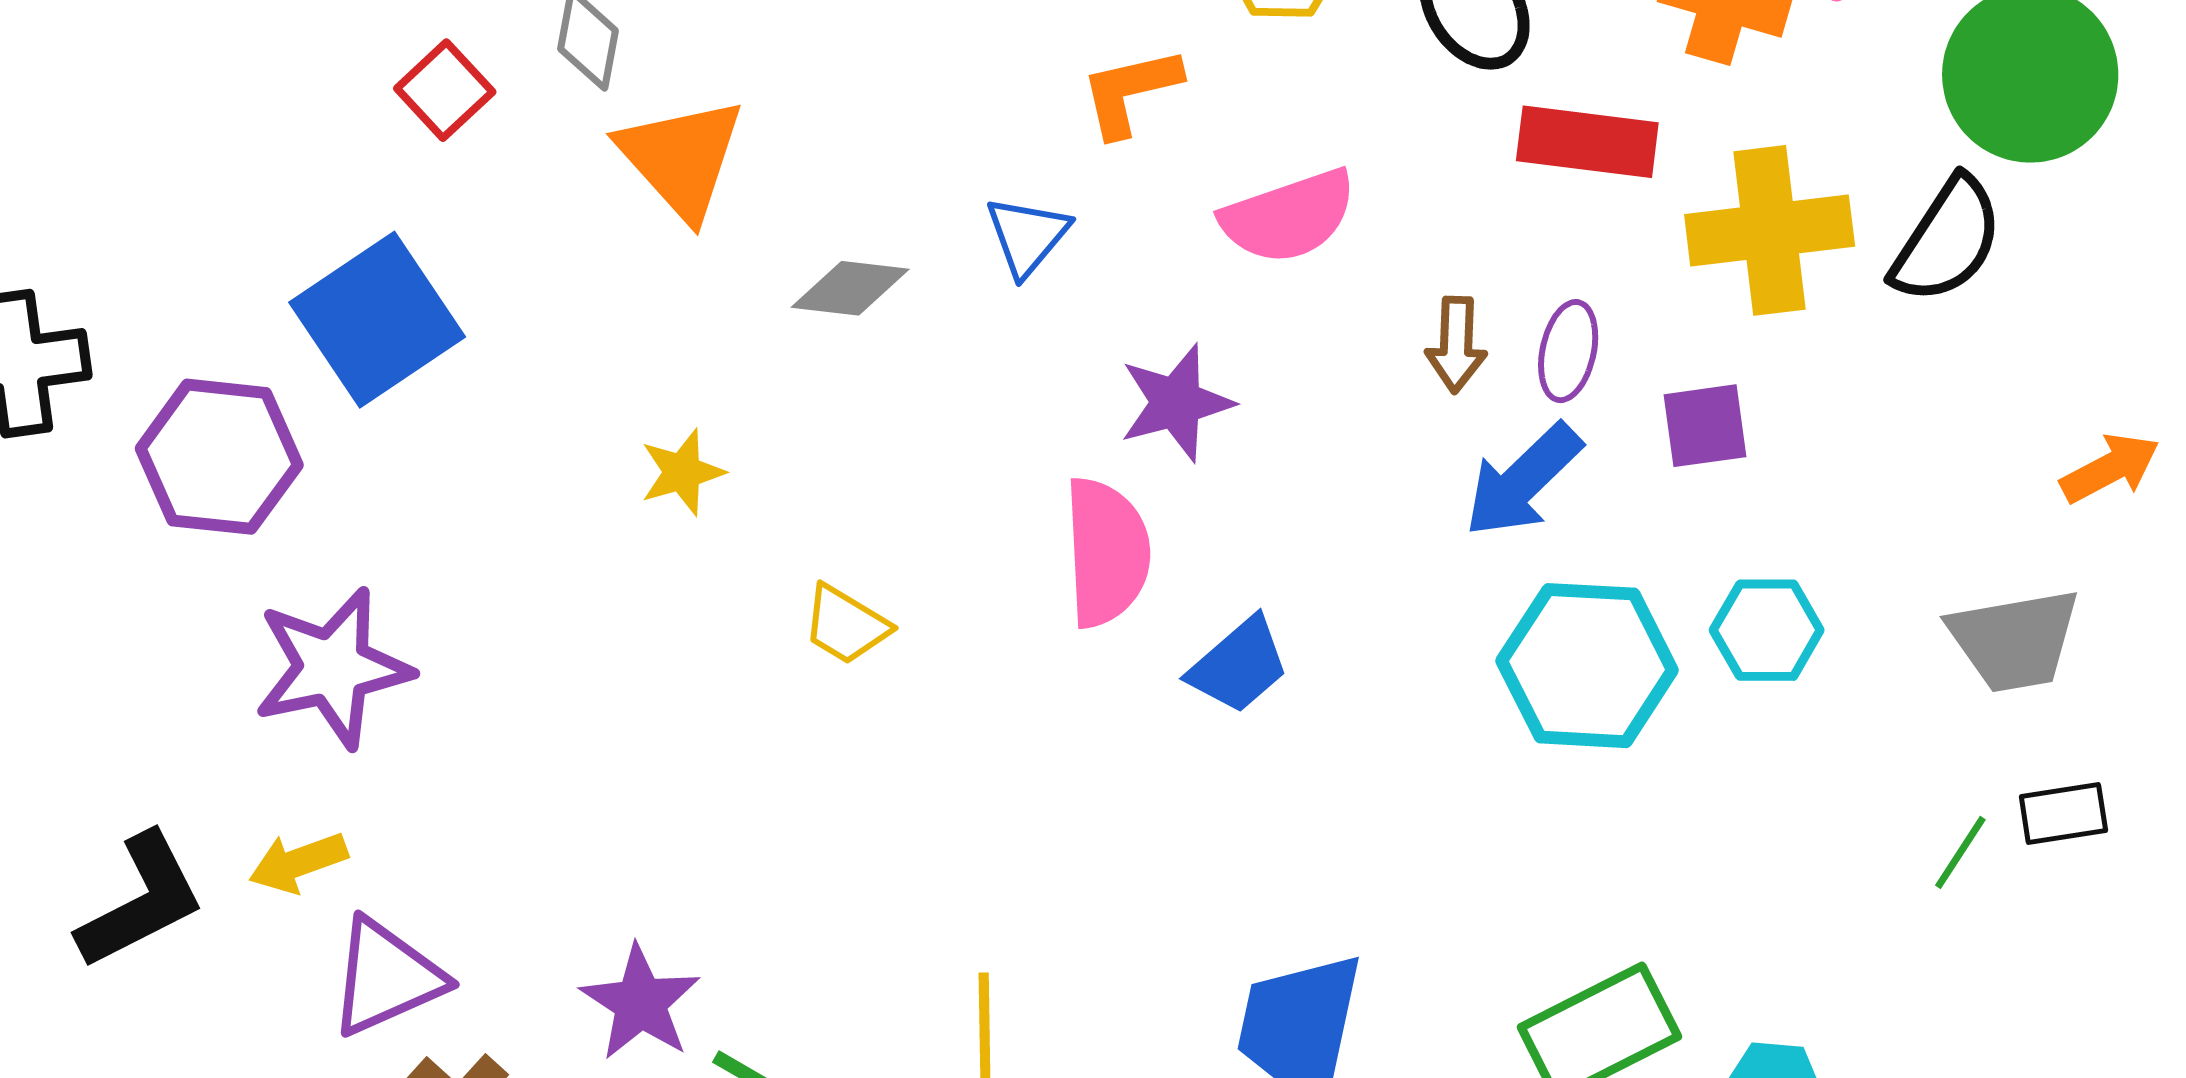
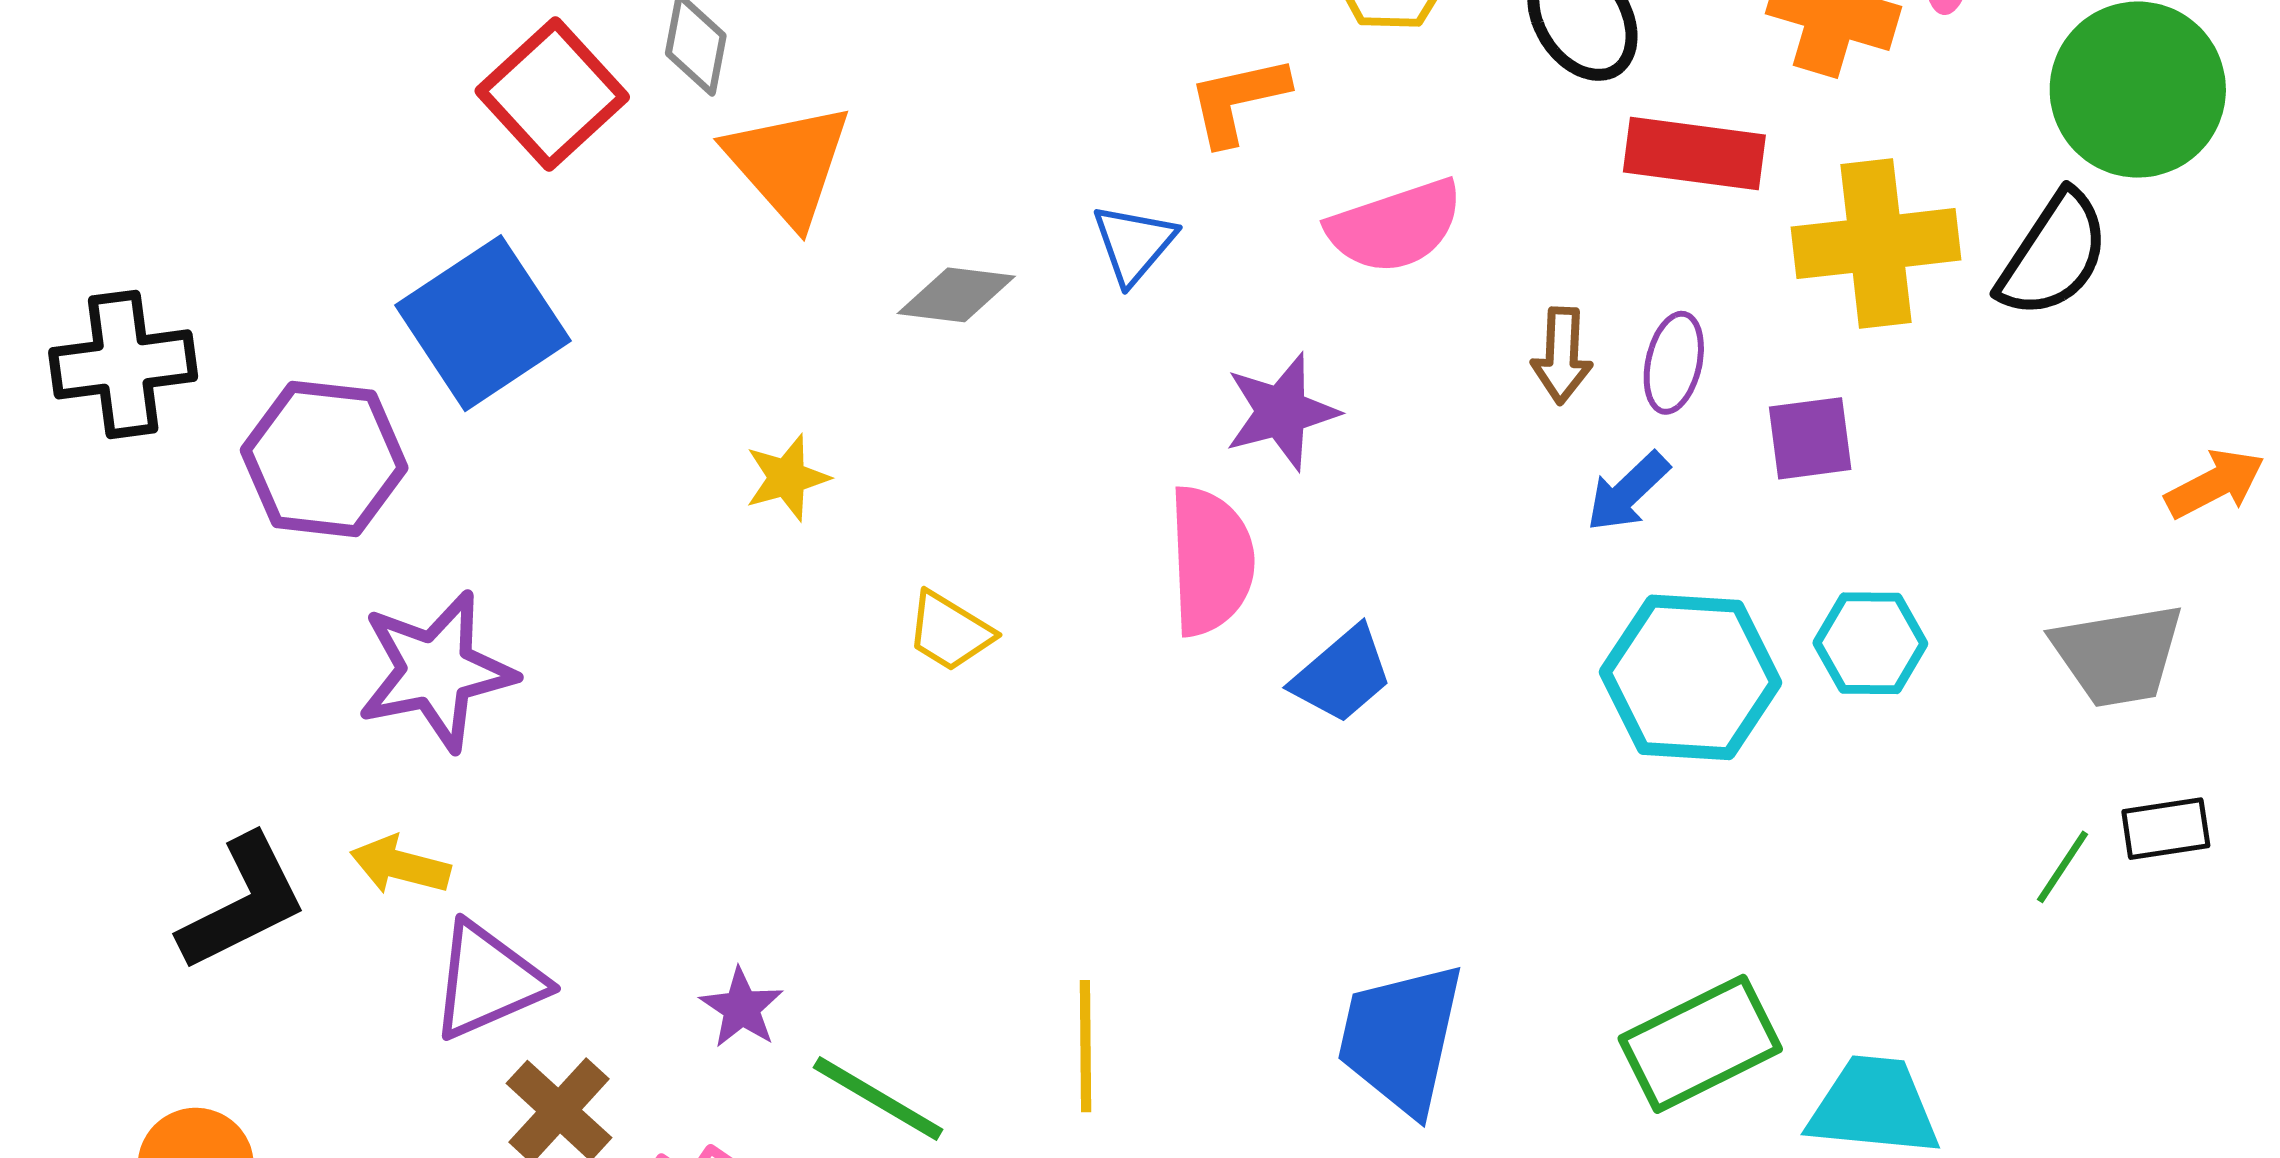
red square: (445, 90) -> (552, 94), size x1.5
blue arrow: (1523, 480) -> (1628, 492), size x0.7
yellow arrow: (298, 862) -> (400, 865), turned 34
purple star: (640, 1003) -> (742, 1008), size x0.7

